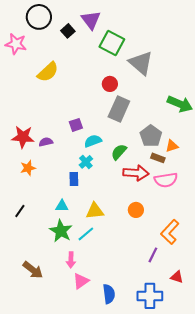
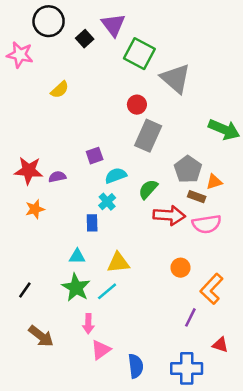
yellow semicircle: (48, 72) -> (60, 90), size x0.7
orange circle: (136, 210) -> (180, 268), moved
black line: (20, 211) -> (25, 290), moved

